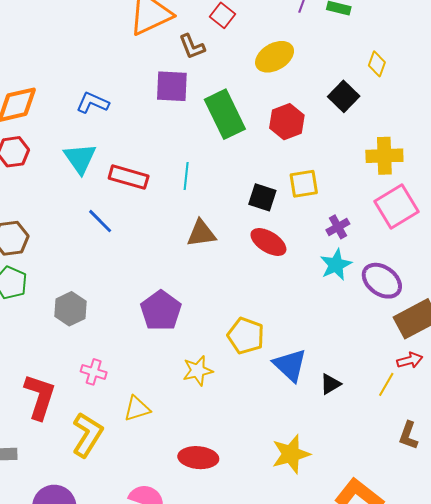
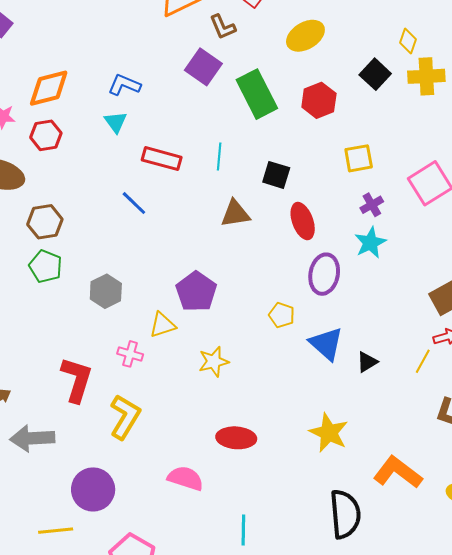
purple square: (172, 86) -> (203, 67), turned 33
yellow cross: (384, 156) -> (426, 76), moved
cyan triangle: (80, 158) -> (116, 122), moved, size x0.7
yellow square: (304, 184) -> (359, 158), moved
black square: (262, 197) -> (276, 175), moved
red ellipse: (268, 242) -> (303, 221), turned 39
purple ellipse: (382, 281) -> (324, 274), moved, turned 66
yellow pentagon: (246, 336) -> (282, 315), size x0.7
yellow star: (198, 371) -> (214, 362), moved
yellow triangle: (137, 409) -> (163, 325), moved
yellow star: (291, 454) -> (329, 433), turned -30

